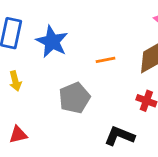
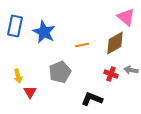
yellow arrow: (15, 81) -> (18, 76), moved
red triangle: (18, 135) -> (30, 92), moved, turned -48

